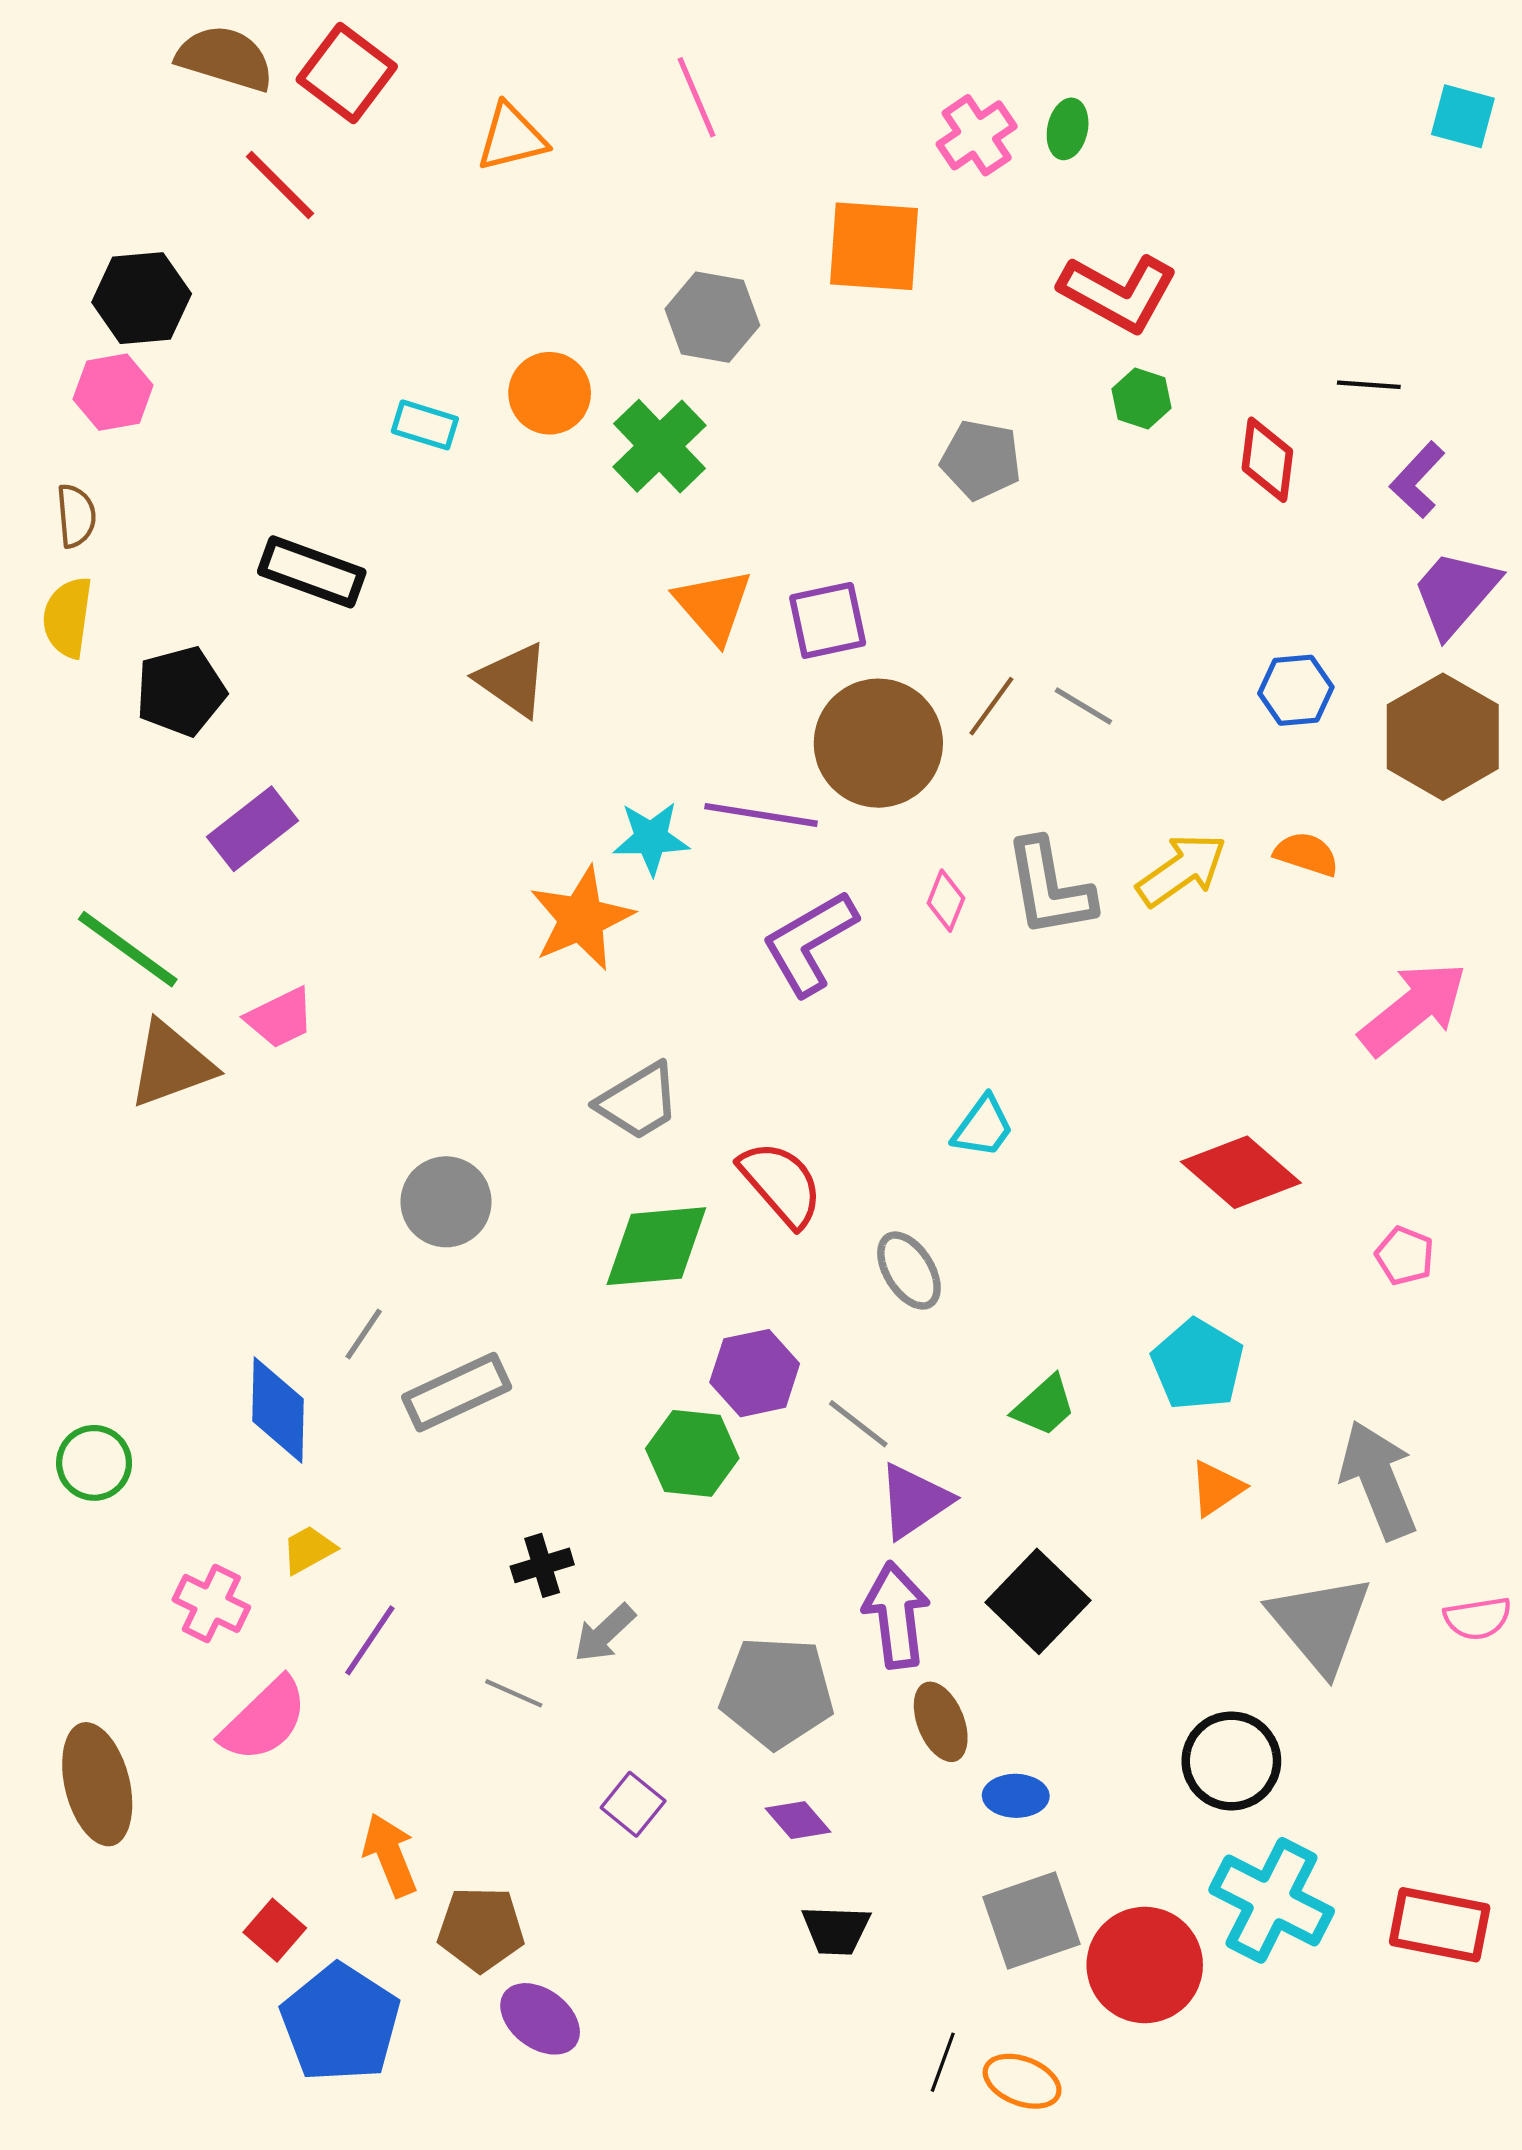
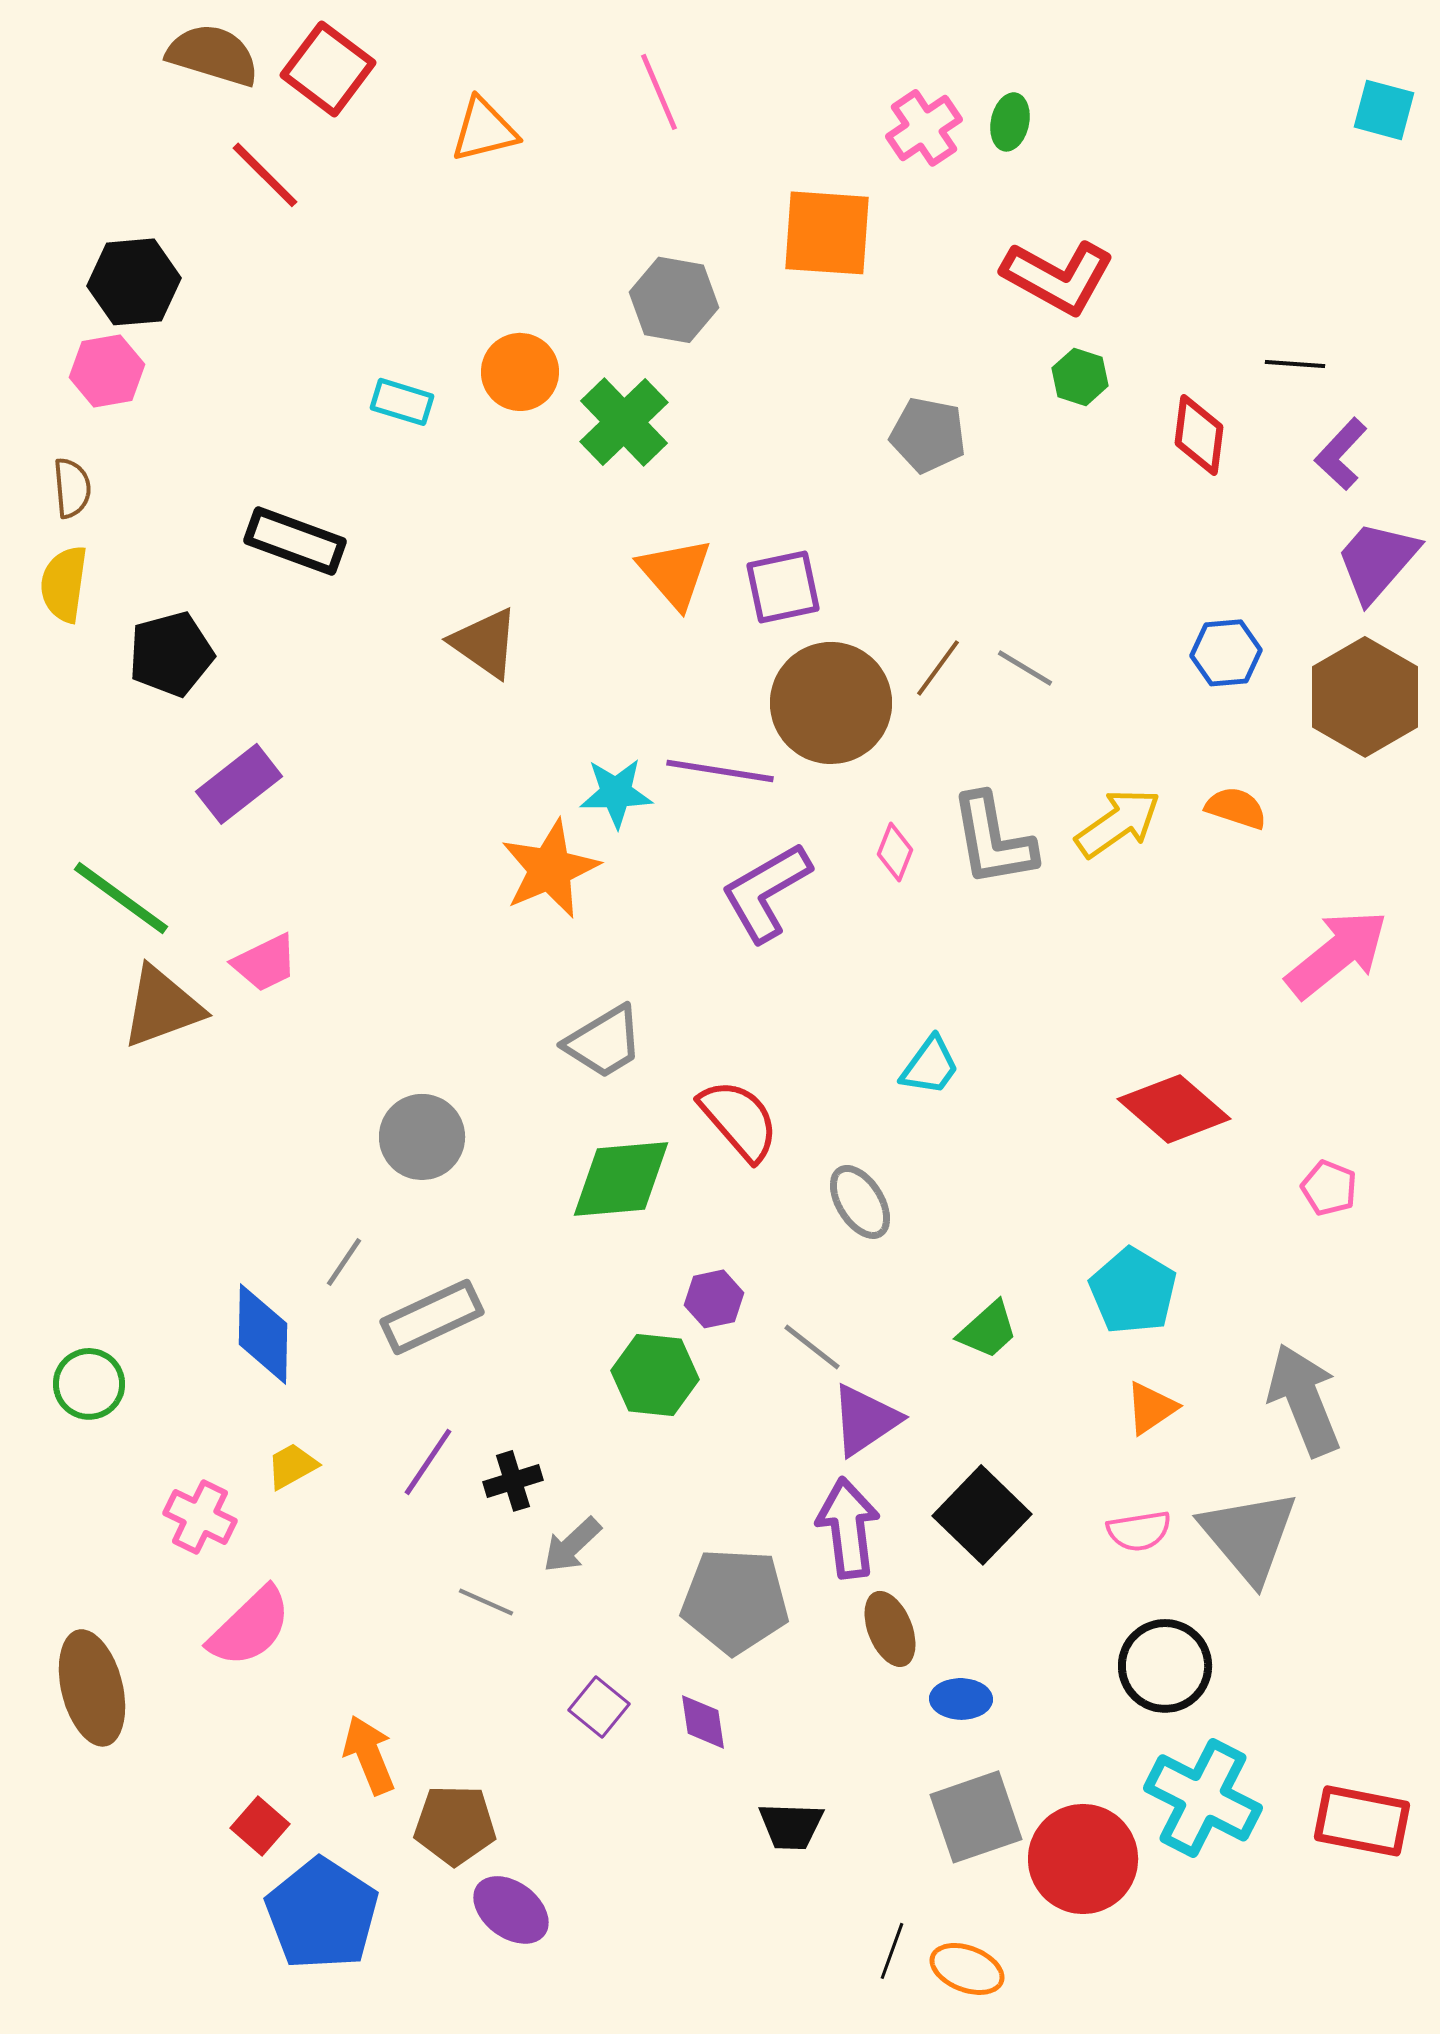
purple hexagon: (755, 1373) -> (714, 1299), size x0.7
pink semicircle: (1478, 1618) -> (1139, 1531), moved
purple line: (370, 1640) -> (428, 1462), moved
purple diamond: (798, 1820) -> (703, 1722), moved, turned 32

